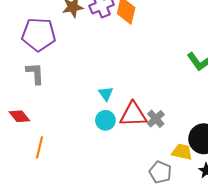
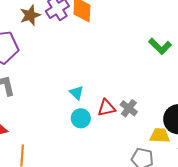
red triangle: (133, 114) -> (106, 108), size x0.7

